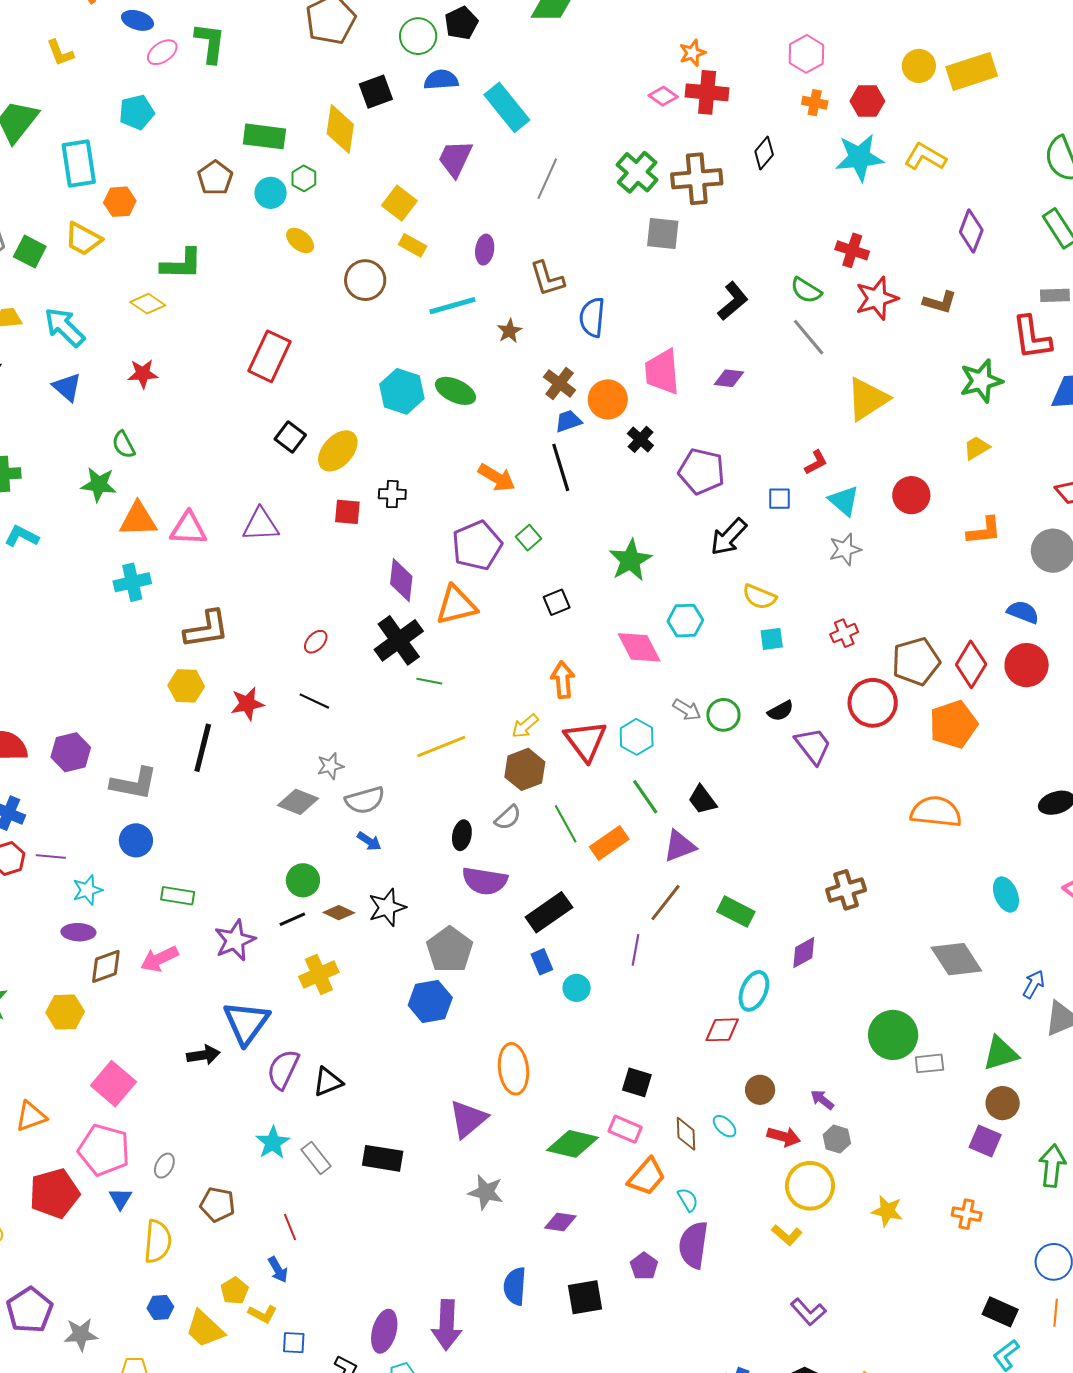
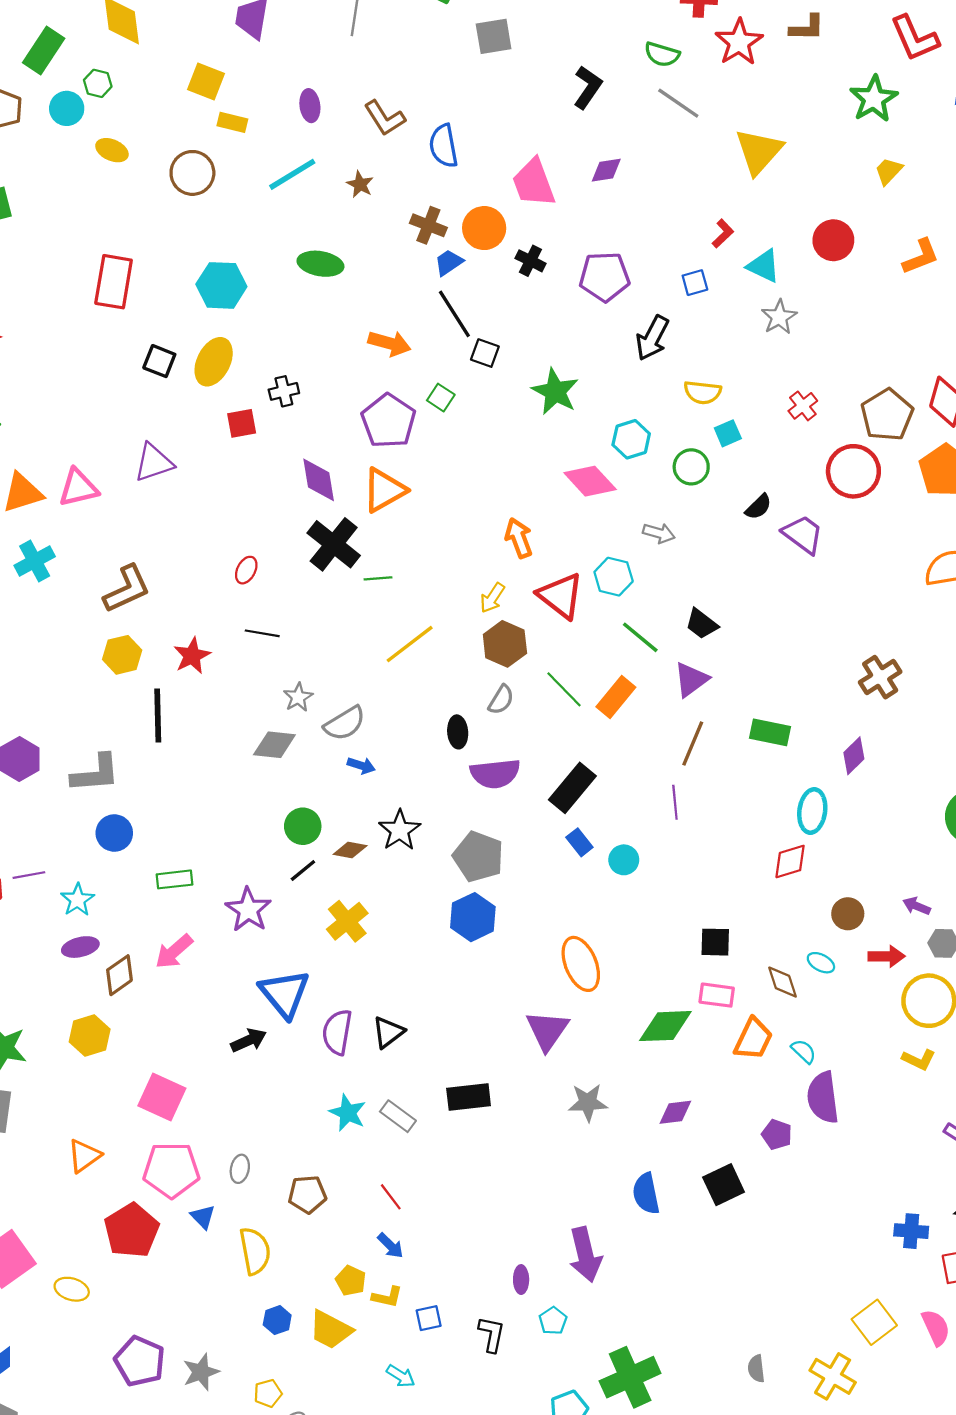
green rectangle: (264, 136) -> (44, 51), turned -48
cyan hexagon: (402, 391) -> (221, 285), moved
black square: (557, 602) -> (485, 353), moved, turned -32
green circle: (723, 715) -> (691, 467), moved
purple ellipse: (384, 1331) -> (521, 1280), size x0.6

